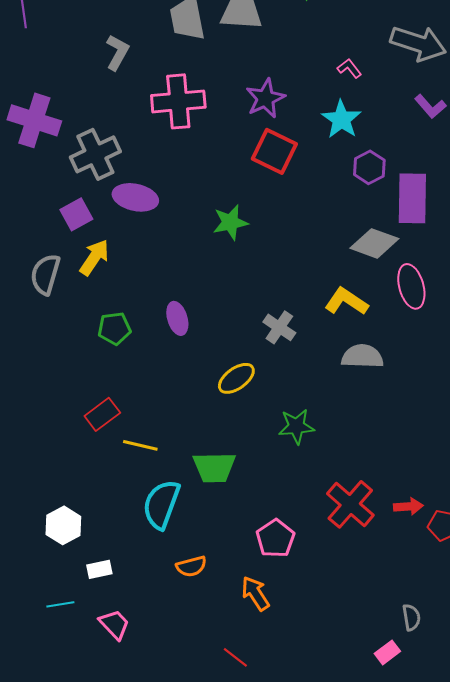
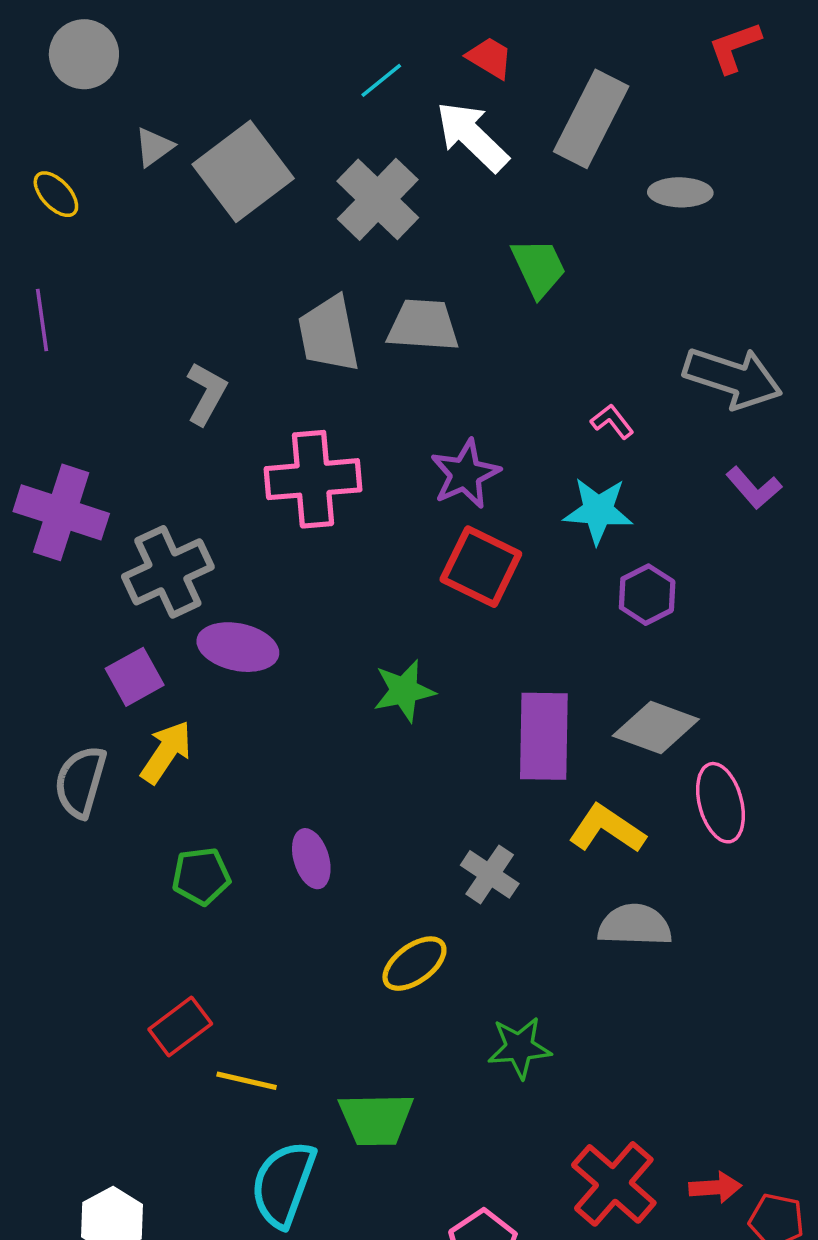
cyan star: (341, 119) -> (598, 511), turned -30
purple rectangle: (412, 198) -> (544, 736), moved

